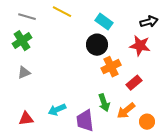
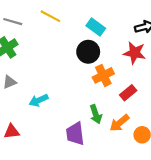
cyan arrow: (57, 110) -> (39, 100), moved

